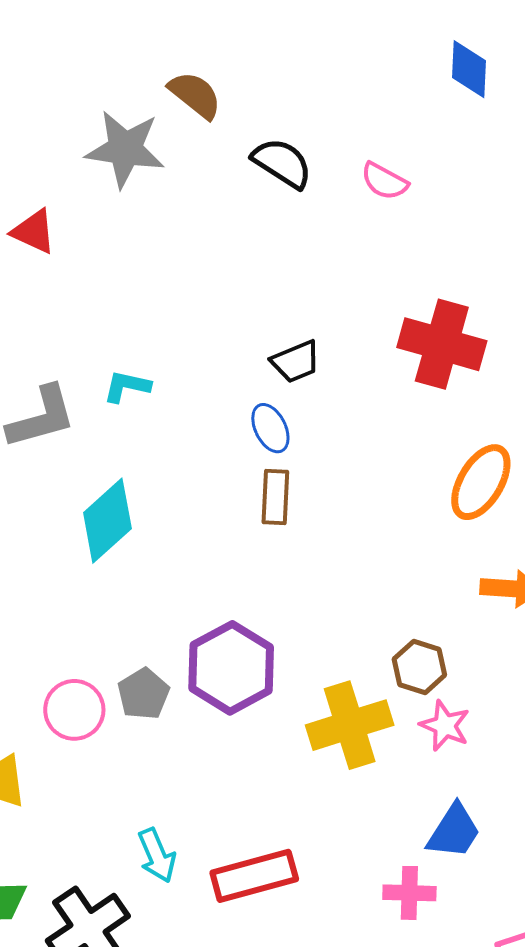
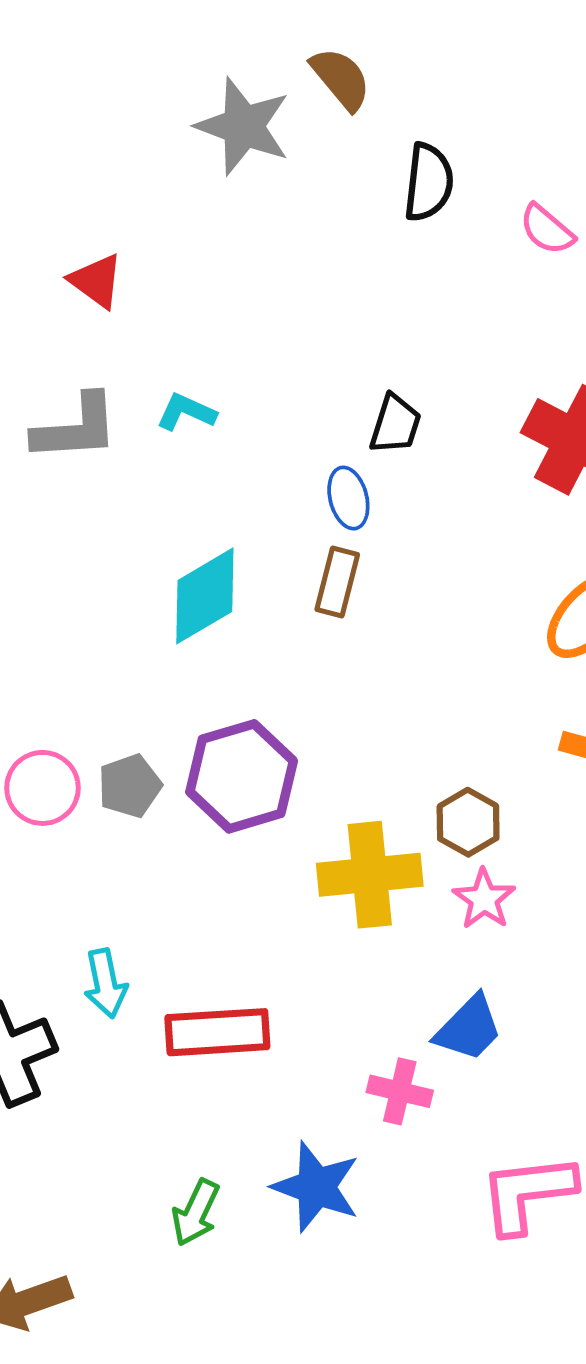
black semicircle: (282, 163) -> (429, 182), turned 52
red triangle: (34, 231) -> (96, 281), moved
black trapezoid: (296, 362) -> (395, 424), turned -62
cyan diamond: (107, 521) -> (205, 596), moved

